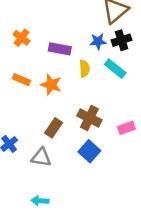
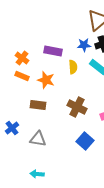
orange cross: (21, 38) -> (22, 58), moved
brown rectangle: (54, 128) -> (38, 105), moved, turned 63
blue square: (89, 151) -> (85, 141), moved

